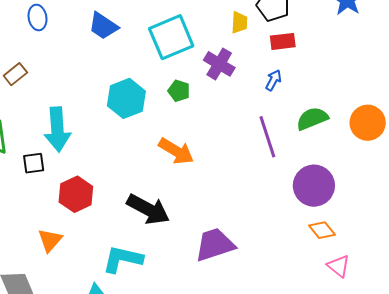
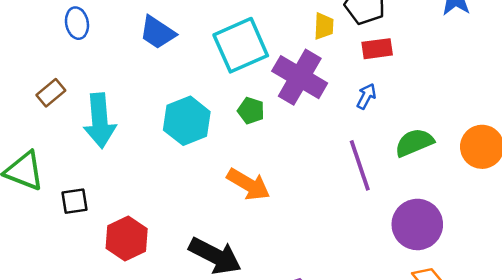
purple cross: (219, 64) -> (300, 77), size x1.4
cyan arrow: (57, 129) -> (100, 121), moved

